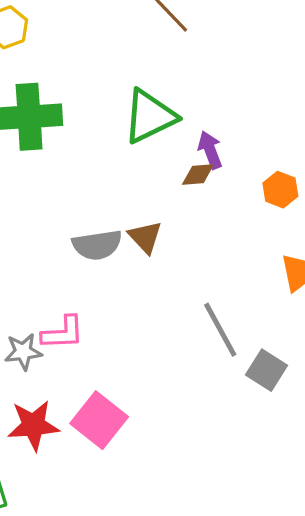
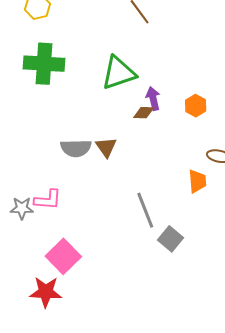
orange hexagon: (280, 190) -> (196, 106), moved
red star: (33, 425) -> (46, 292), moved

